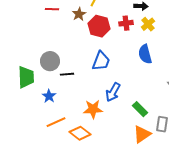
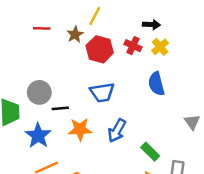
red cross: (126, 23) -> (133, 46), turned 32
blue trapezoid: (101, 61) -> (102, 92), turned 60
blue star: (49, 96) -> (38, 136), size x1.5
orange star: (93, 109) -> (80, 129), moved

